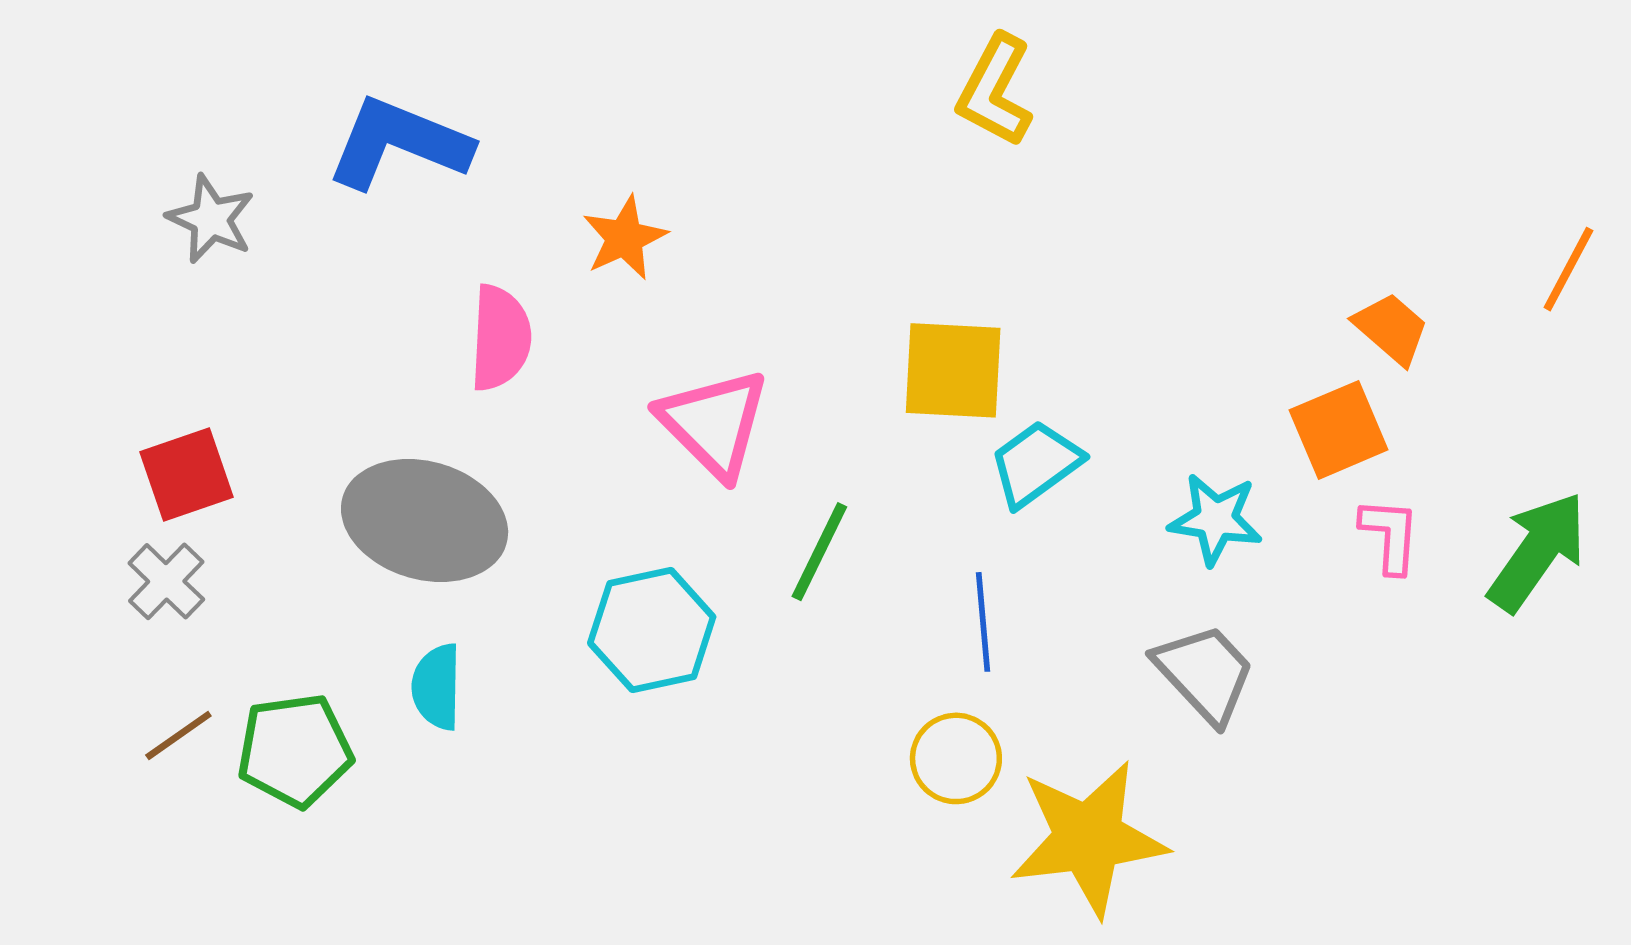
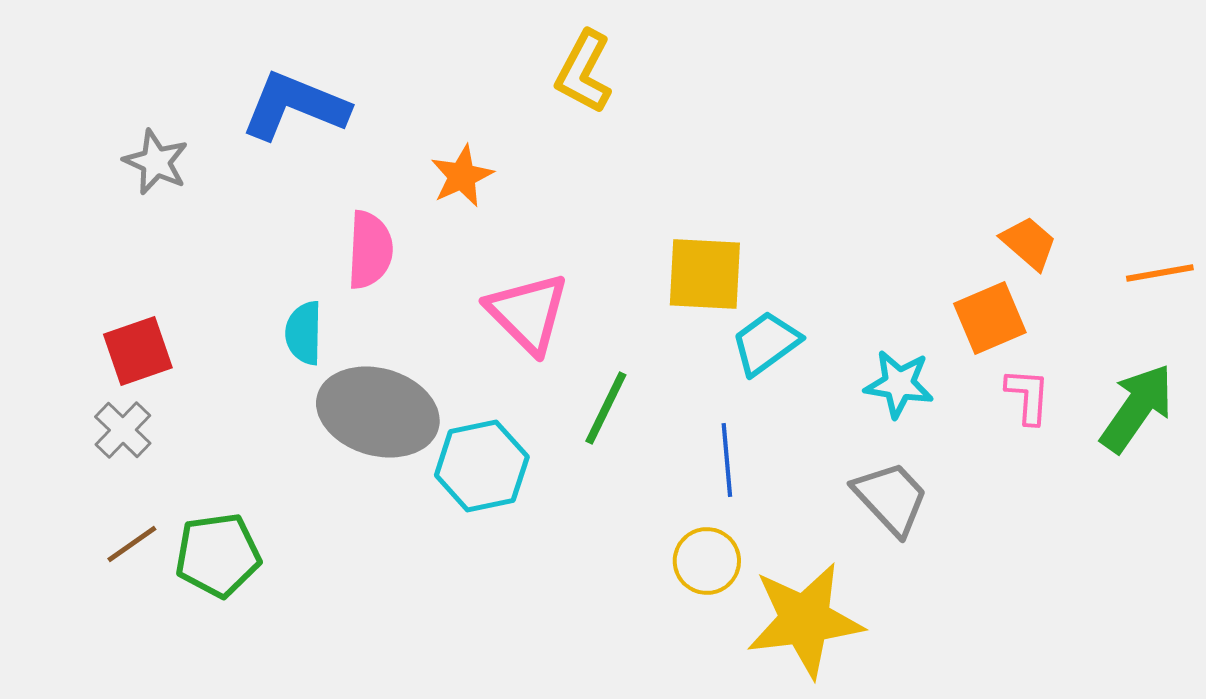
yellow L-shape: (995, 91) -> (584, 72), moved
orange line: (1568, 269) -> (1160, 273), moved, turned 52
gray ellipse: (425, 520) -> (378, 412), moved
cyan semicircle: (437, 687) -> (304, 333), moved

